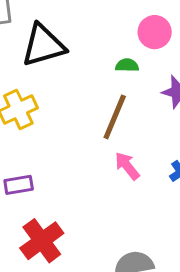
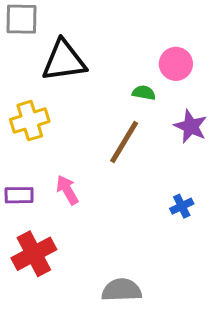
pink arrow: (127, 166) -> (67, 190), moved

